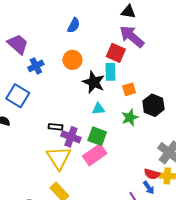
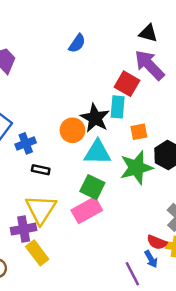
orange circle: (72, 60) -> (72, 130), moved
blue cross: (36, 66) -> (26, 143), moved
cyan triangle: (98, 109) -> (97, 152), size x1.6
green star: (130, 118) -> (136, 168), size x1.5
purple cross: (71, 137) -> (24, 229), moved, turned -36

